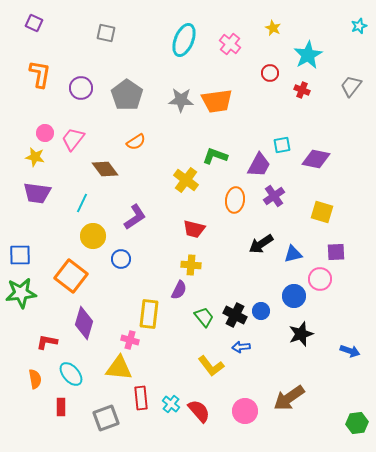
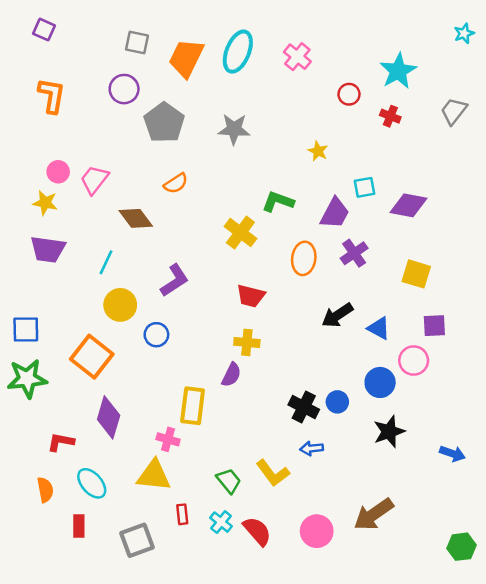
yellow star: (273, 28) -> (318, 151), moved
purple circle: (81, 88) -> (124, 89), moved
orange trapezoid: (217, 101) -> (186, 58), moved, turned 124
blue triangle: (293, 254) -> (379, 328), turned 42
green trapezoid: (204, 317) -> (229, 481), moved
red rectangle: (141, 398) -> (182, 514), size x0.7

